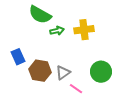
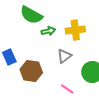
gray triangle: (63, 73) -> (64, 56), moved

